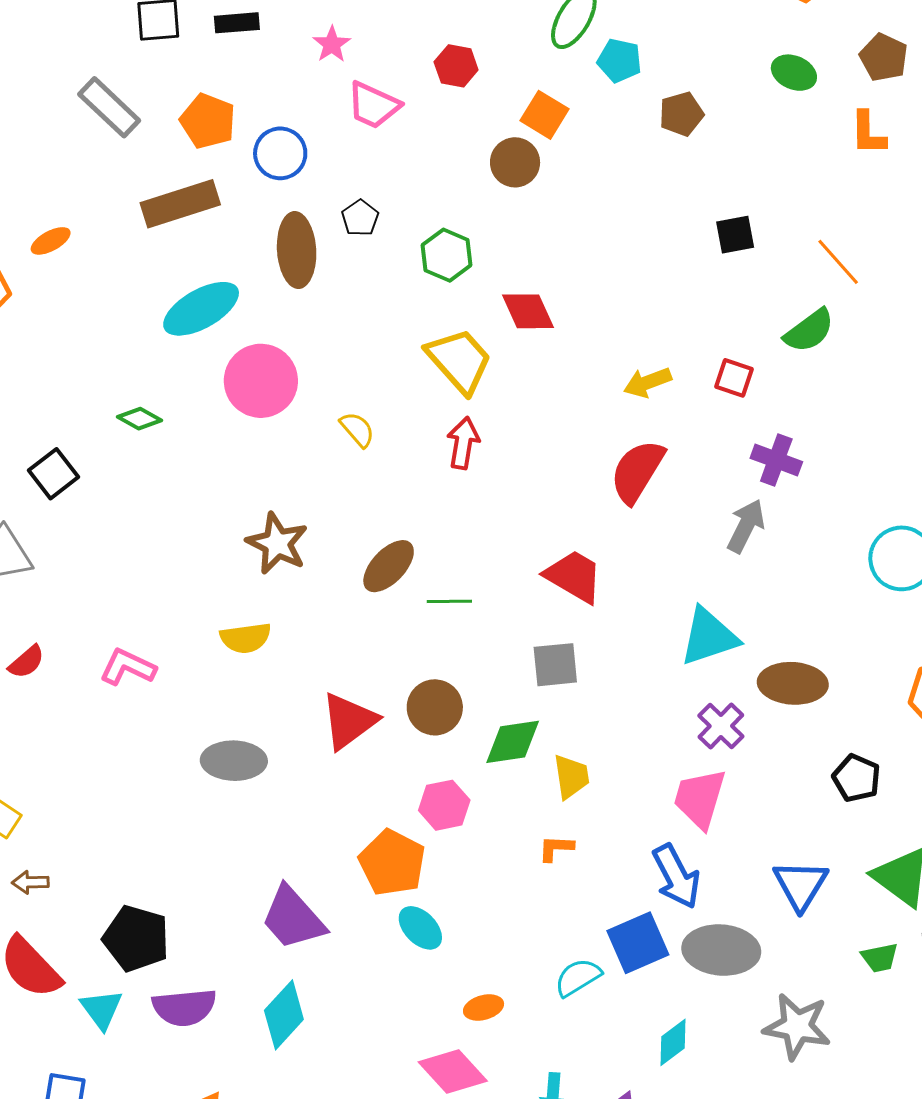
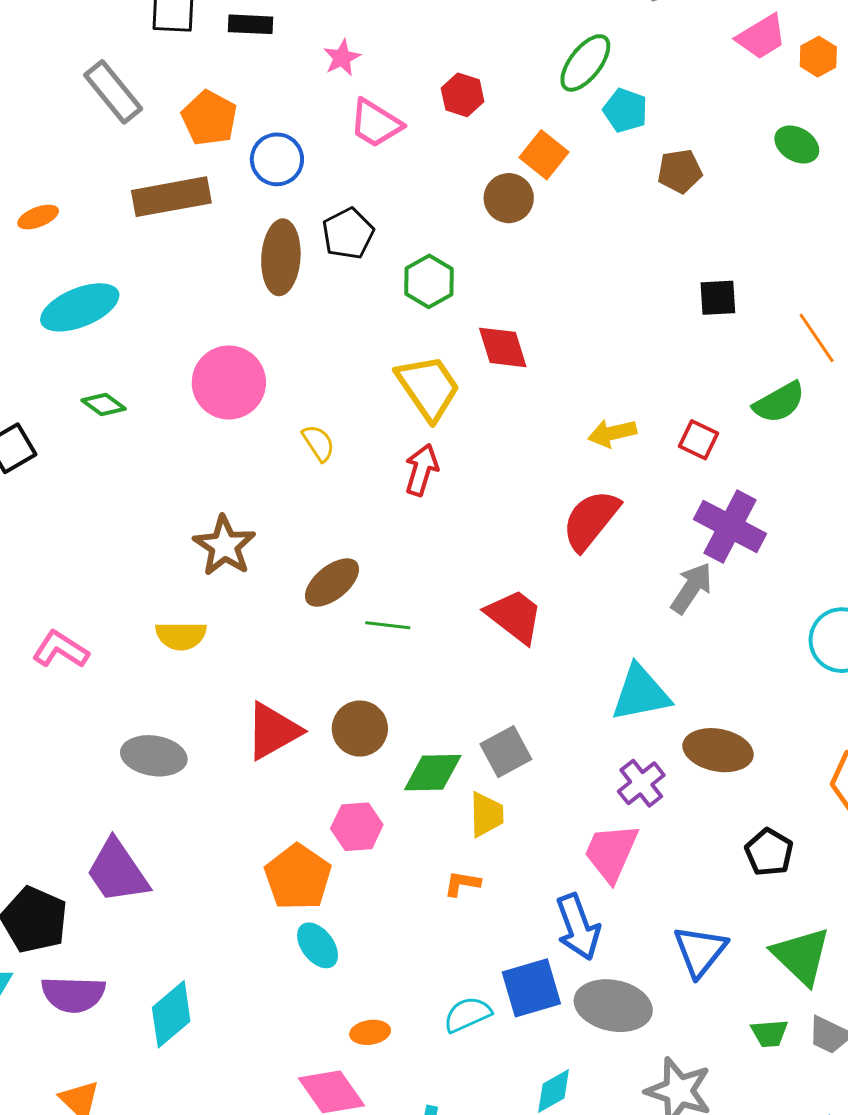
black pentagon: (360, 218) -> (348, 234), size x1.4
cyan ellipse: (201, 309) -> (80, 307), moved
purple cross: (776, 460) -> (730, 526), size x1.4
gray square: (555, 665) -> (506, 752), moved, turned -30
purple trapezoid: (293, 918) -> (117, 871), moved

